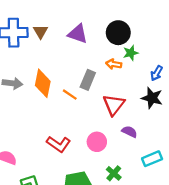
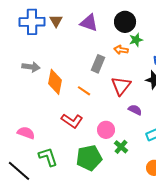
orange diamond: (43, 83) -> (55, 82), moved
orange line: (70, 95) -> (84, 91), moved
pink circle: (97, 142) -> (106, 130), moved

